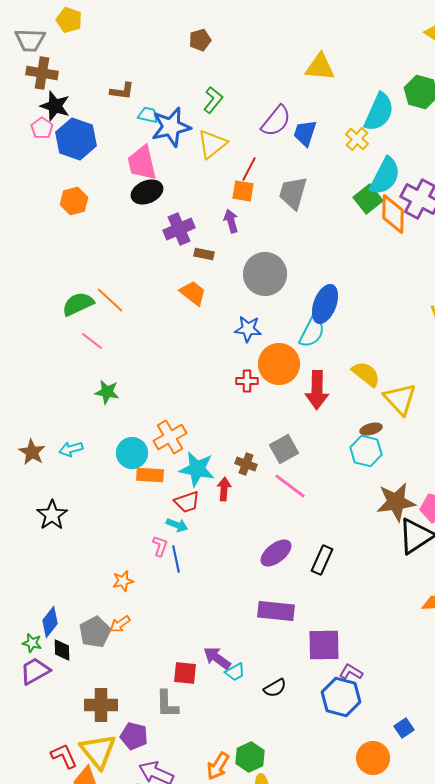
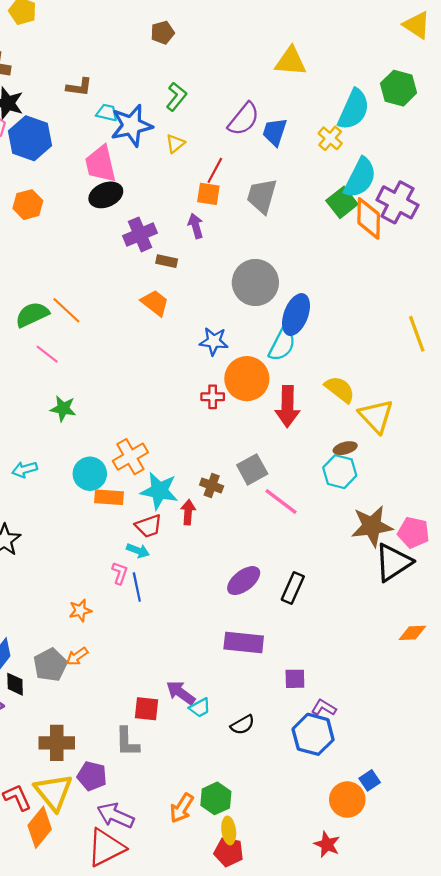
yellow triangle: (212, 144) -> (175, 144), size x0.6
gray circle: (265, 274) -> (255, 283), moved
pink line: (290, 486) -> (281, 501), moved
purple square: (324, 645) -> (295, 679), size x0.6
blue square: (404, 728) -> (370, 780), moved

